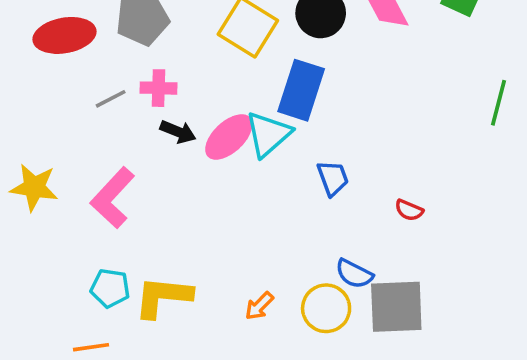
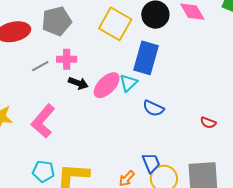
cyan triangle: (268, 134) -> (129, 83), size x0.7
blue trapezoid: (333, 178) -> (151, 163), moved
blue semicircle: (354, 274) -> (153, 108), moved

